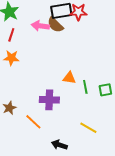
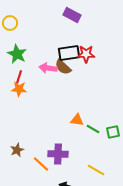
orange star: (11, 58) -> (19, 89), moved
green line: (85, 87) -> (93, 129), turned -48
purple cross: (49, 100) -> (58, 154), moved

